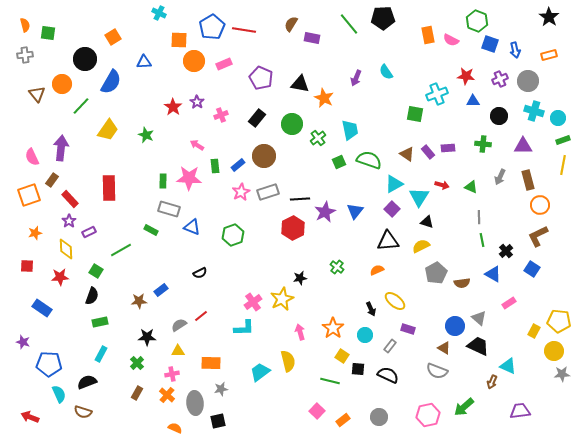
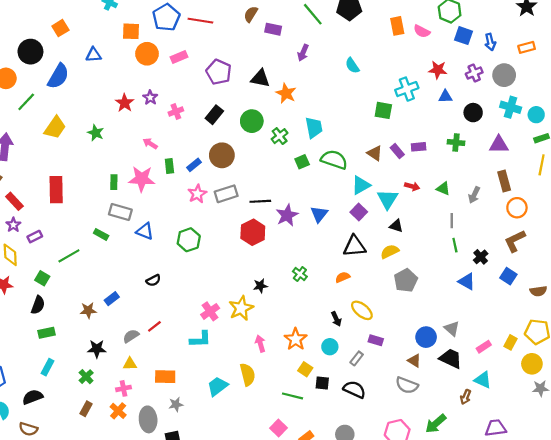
purple arrow: (356, 78) -> (303, 53), moved
gray arrow: (500, 177) -> (474, 195), moved
brown semicircle: (462, 283) -> (538, 291), moved
pink rectangle: (509, 303) -> (484, 347), moved

